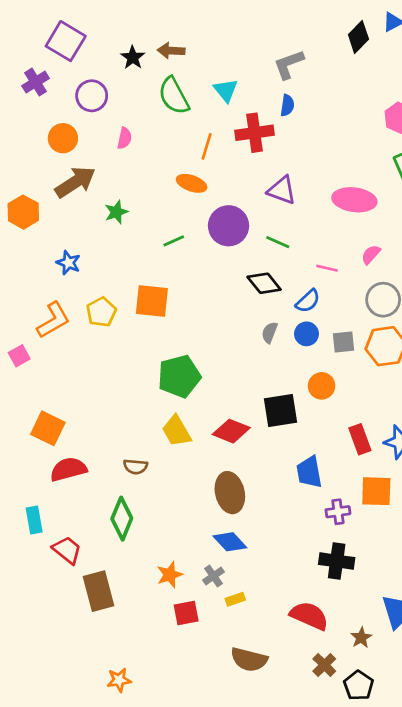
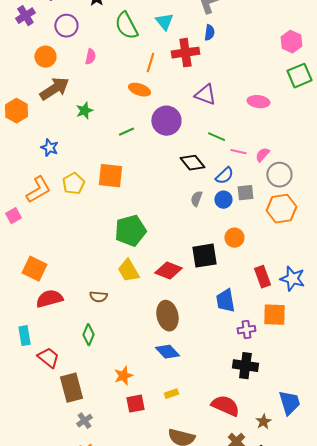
pink ellipse: (354, 200) -> (258, 102), size x0.7
green line: (278, 242) -> (216, 137), moved
pink semicircle: (371, 255) -> (262, 155), moved
gray square: (343, 342) -> (245, 193), moved
green diamond: (122, 519) -> (88, 335), size x0.7
gray cross: (213, 576) -> (84, 421), moved

